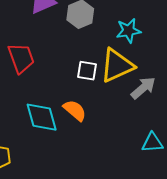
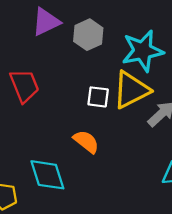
cyan star: (129, 31) -> (143, 51), size x1.5
cyan diamond: (42, 117) -> (47, 175), moved

